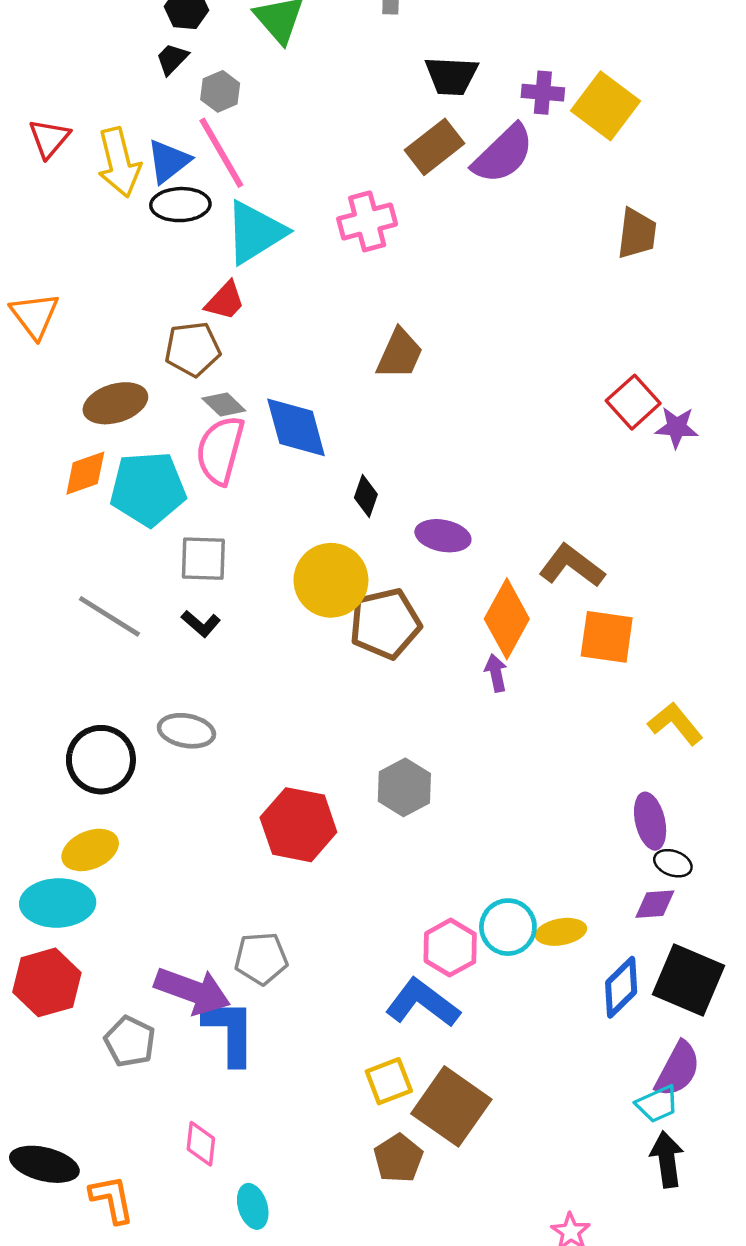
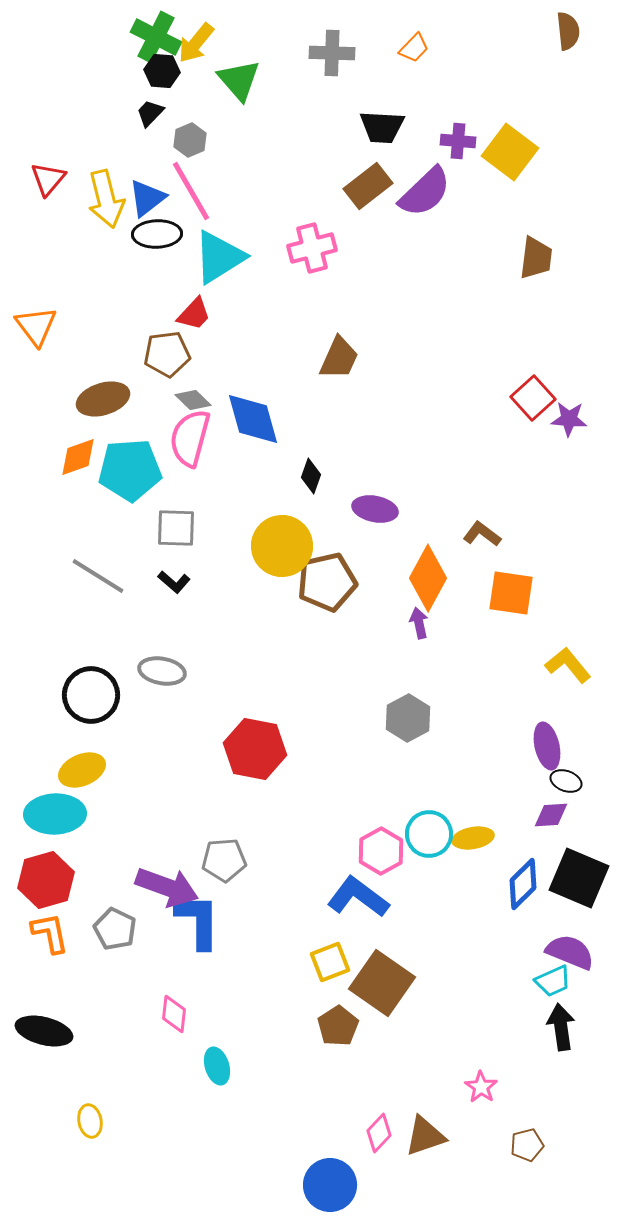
brown L-shape: (572, 566) -> (482, 534), size x0.7
gray hexagon: (404, 787) -> (408, 718), moved
purple semicircle: (678, 1069) -> (570, 952), turned -96
orange L-shape: (112, 1199) -> (50, 933), moved

